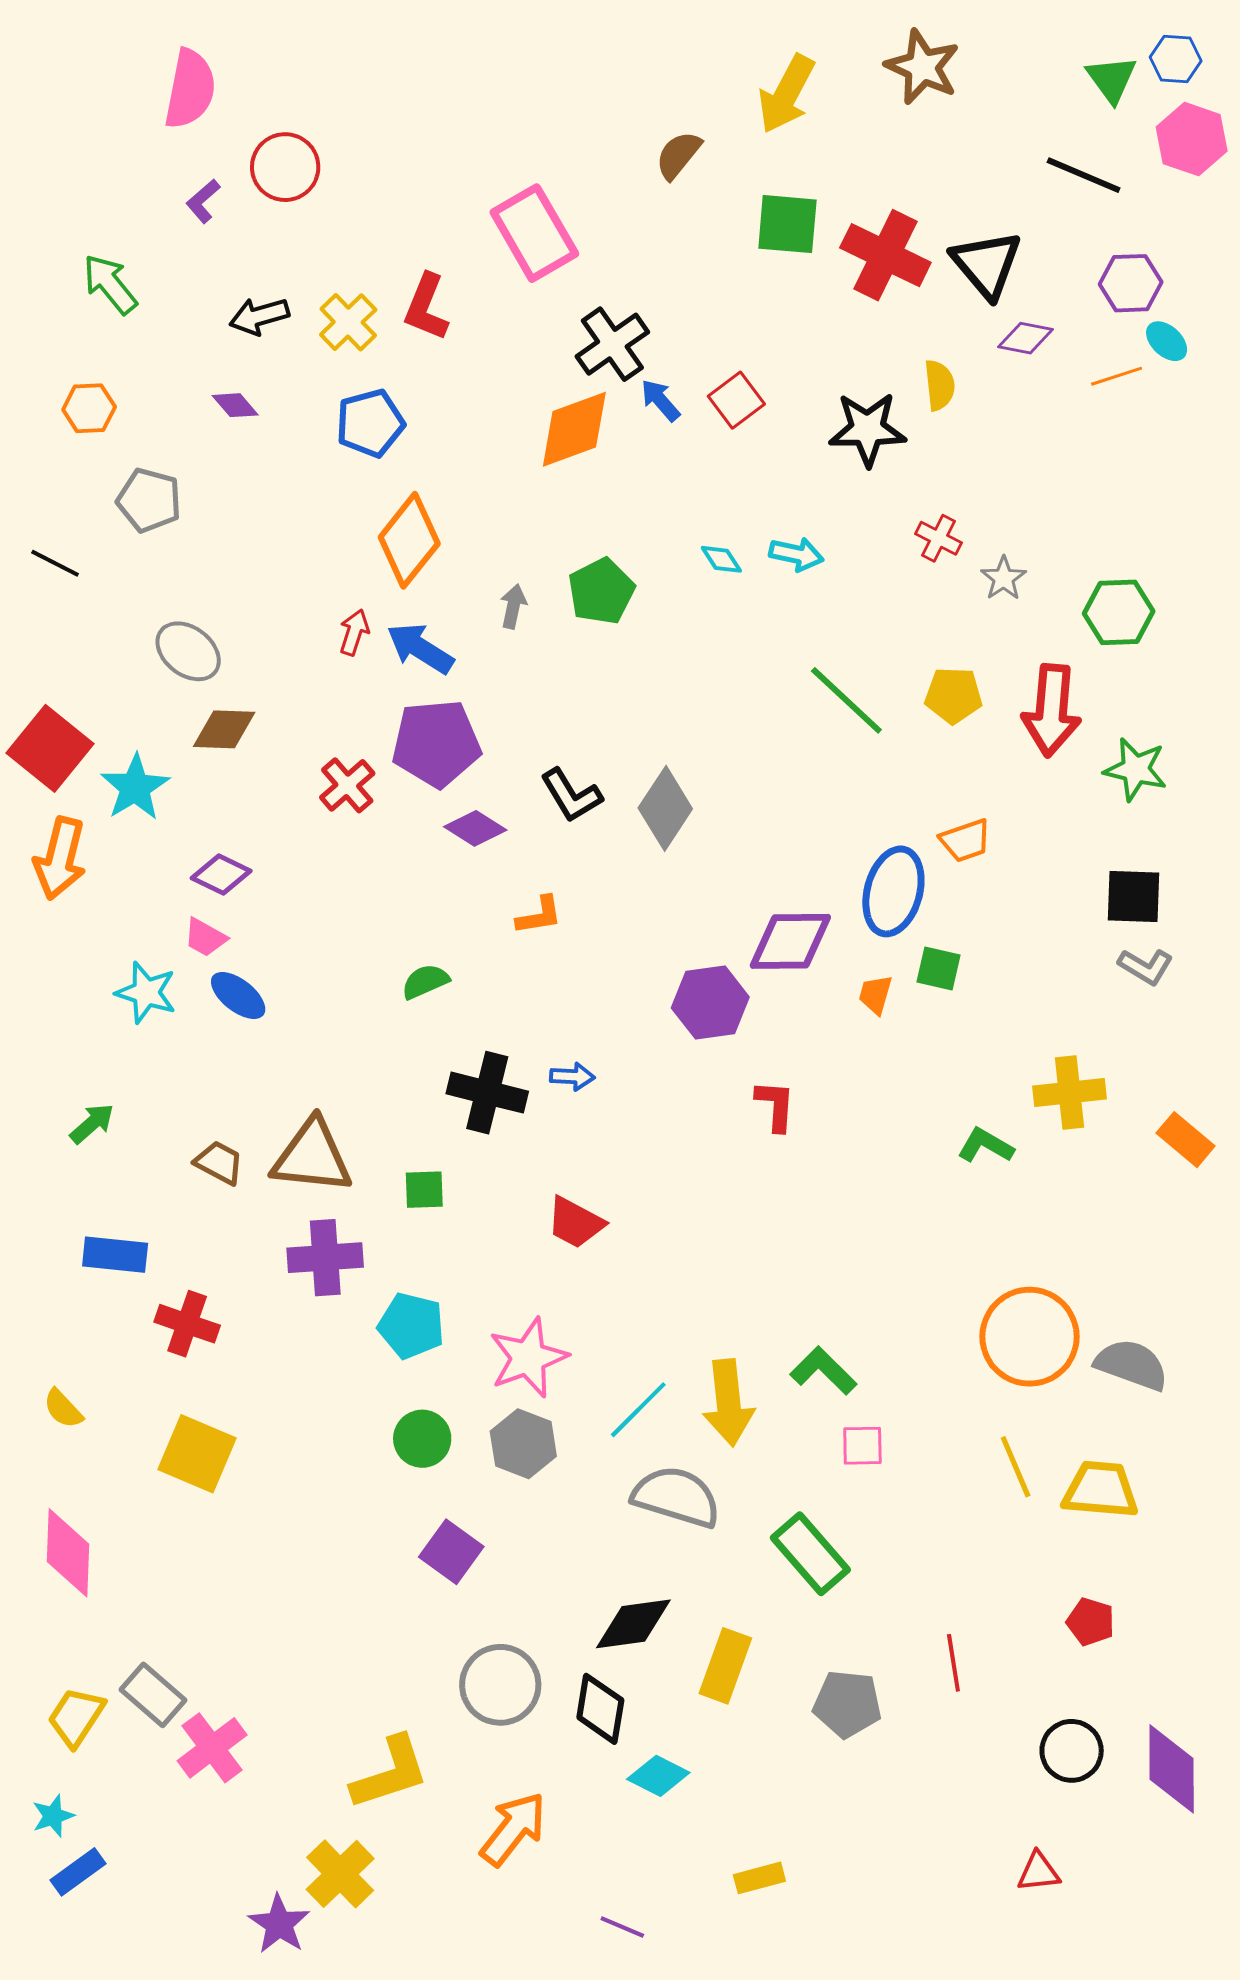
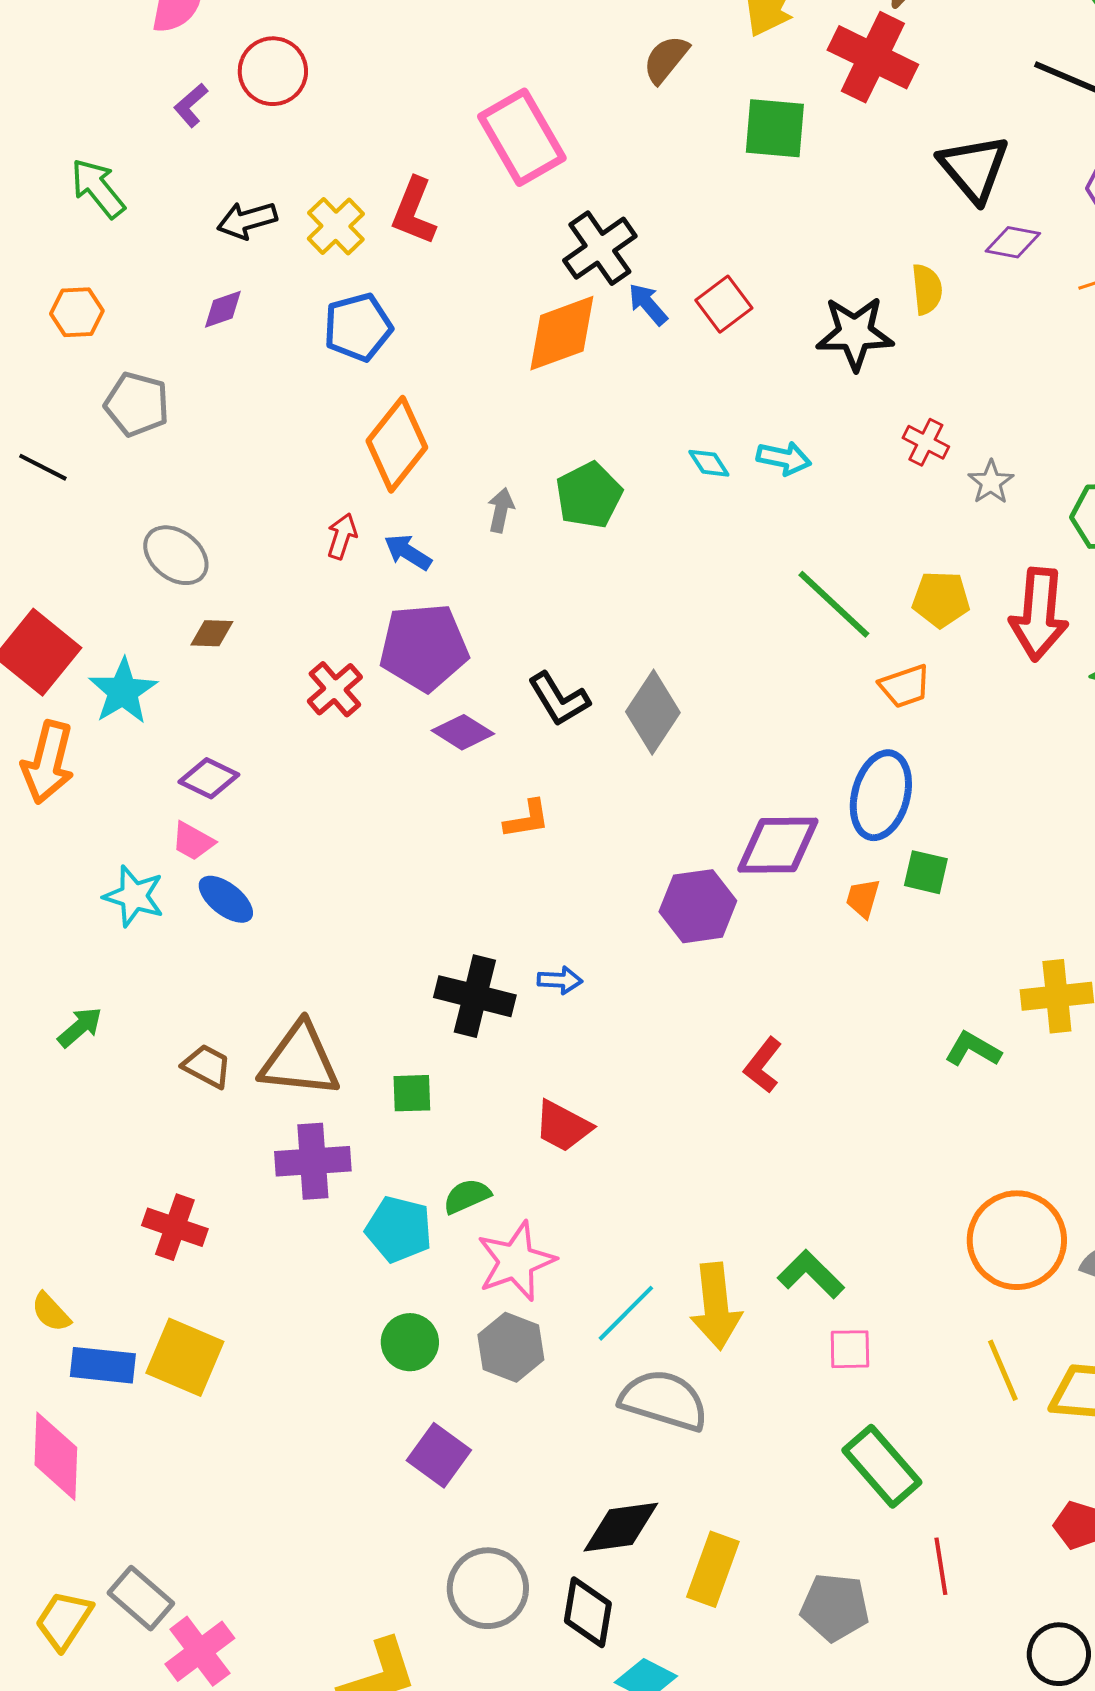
red cross: (885, 255) -> (873, 57), moved
purple diamond: (235, 405) -> (223, 309), turned -69
blue arrow: (420, 648) -> (408, 552), size x0.7
brown diamond: (224, 729) -> (212, 633), size x0.7
orange trapezoid: (965, 840) -> (905, 686), moved
green semicircle: (425, 981) -> (467, 1196), moved
red L-shape: (775, 1106) -> (763, 1065), moved, turned -146
blue rectangle: (115, 1255) -> (103, 1365), moved
green rectangle: (810, 1554) -> (882, 1466), moved

